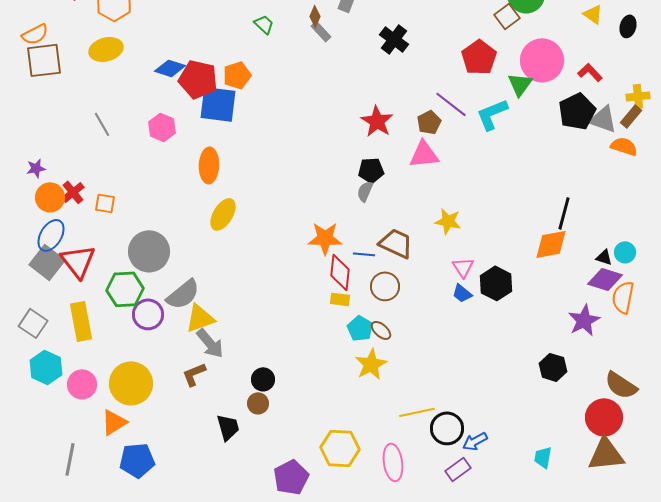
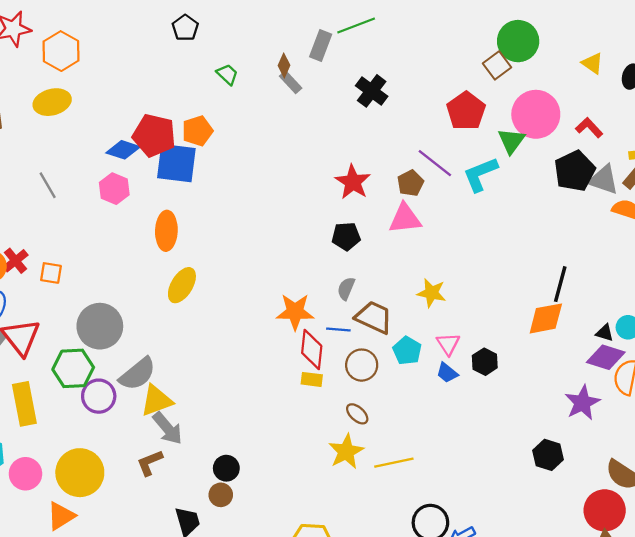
blue diamond: (170, 68) -> (123, 150), moved
gray semicircle: (365, 191) -> (346, 288), moved
black hexagon: (496, 283) -> (485, 362), size x0.7
cyan pentagon: (360, 328) -> (407, 351), moved
yellow line: (417, 412) -> (394, 463), moved

